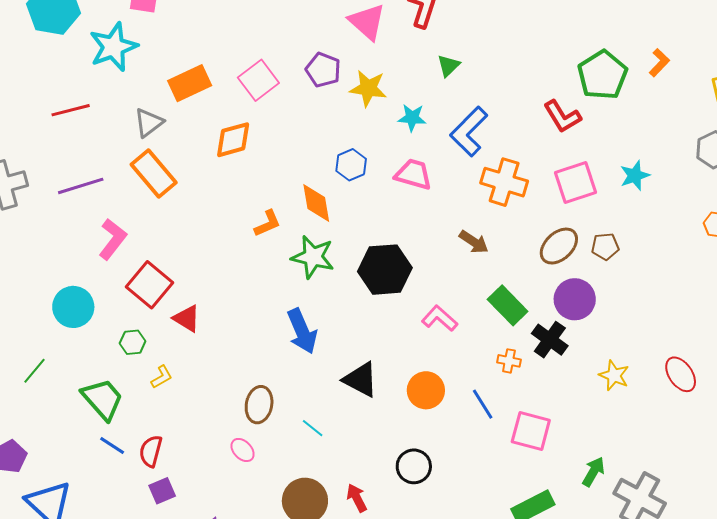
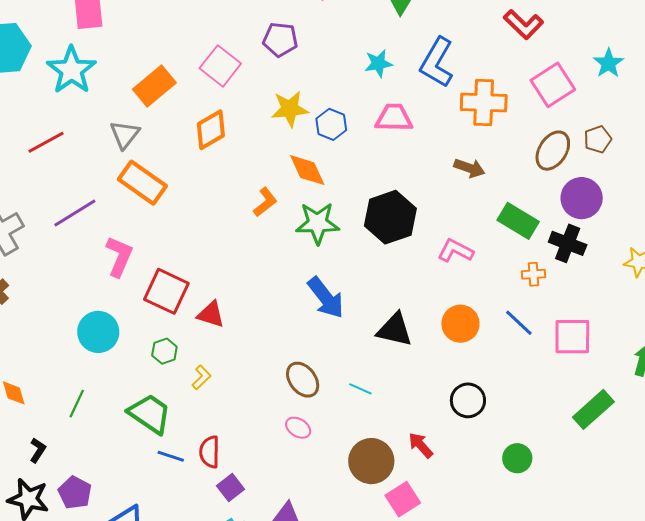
yellow star: (368, 88) -> (290, 109), moved
brown ellipse: (259, 405) -> (303, 380), turned -33

